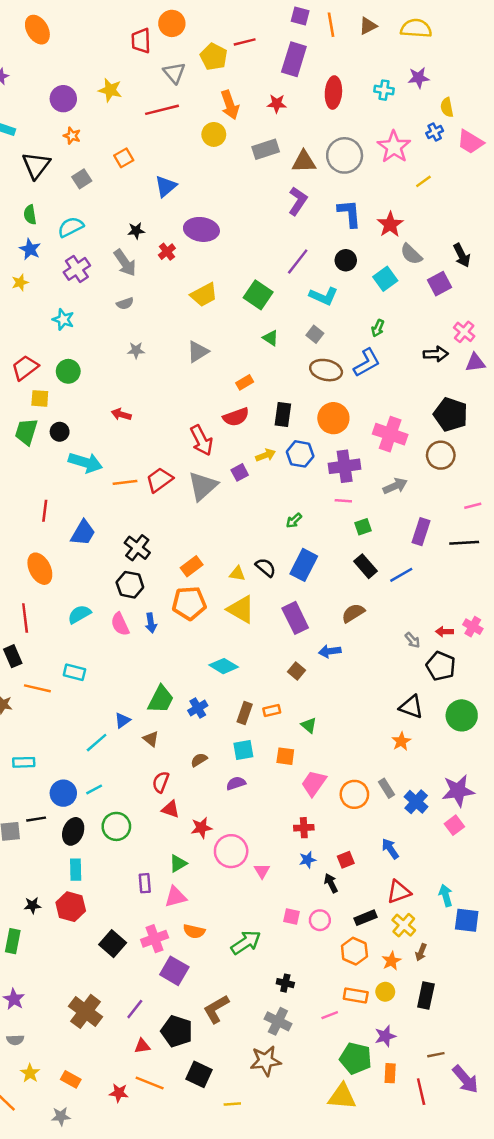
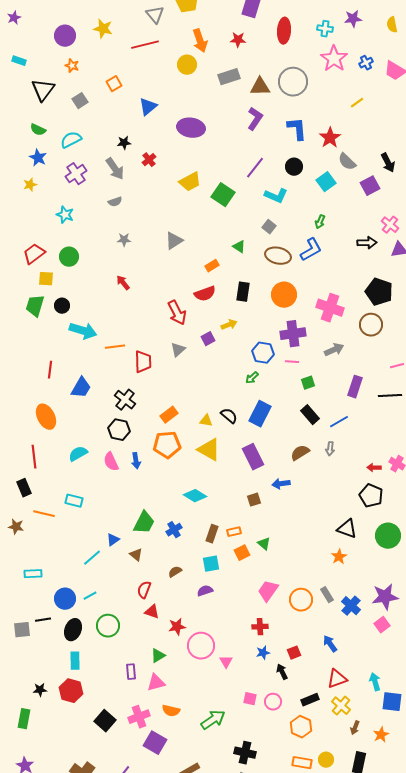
yellow semicircle: (447, 107) -> (392, 25), moved
pink star: (394, 147) -> (334, 59), moved
green semicircle: (30, 215) -> (38, 130), turned -56
purple ellipse: (201, 229) -> (191, 128), moved
yellow trapezoid: (204, 295) -> (190, 182), moved
green triangle: (271, 338) -> (239, 247), moved
red arrow: (121, 414) -> (123, 283), moved, turned 35
blue hexagon: (300, 454) -> (263, 353), moved
red trapezoid: (160, 480) -> (143, 362), moved, turned 125
gray triangle: (203, 486) -> (178, 350), size x0.6
gray arrow: (412, 640) -> (330, 449), moved, turned 48
brown square: (296, 671) -> (254, 500), turned 32
orange square: (285, 756) -> (242, 553), moved, turned -35
orange star: (391, 961) -> (381, 735), moved
black cross: (285, 983) -> (245, 753), size x1.5

